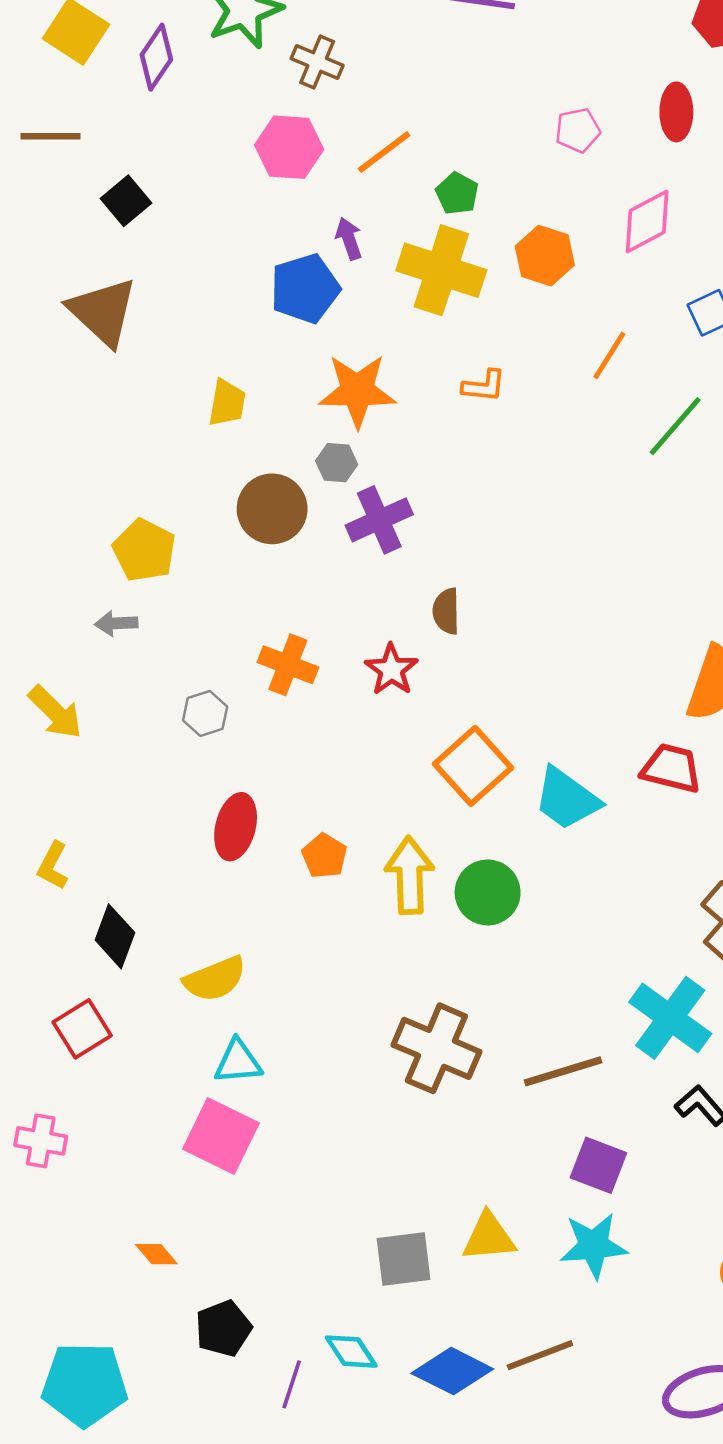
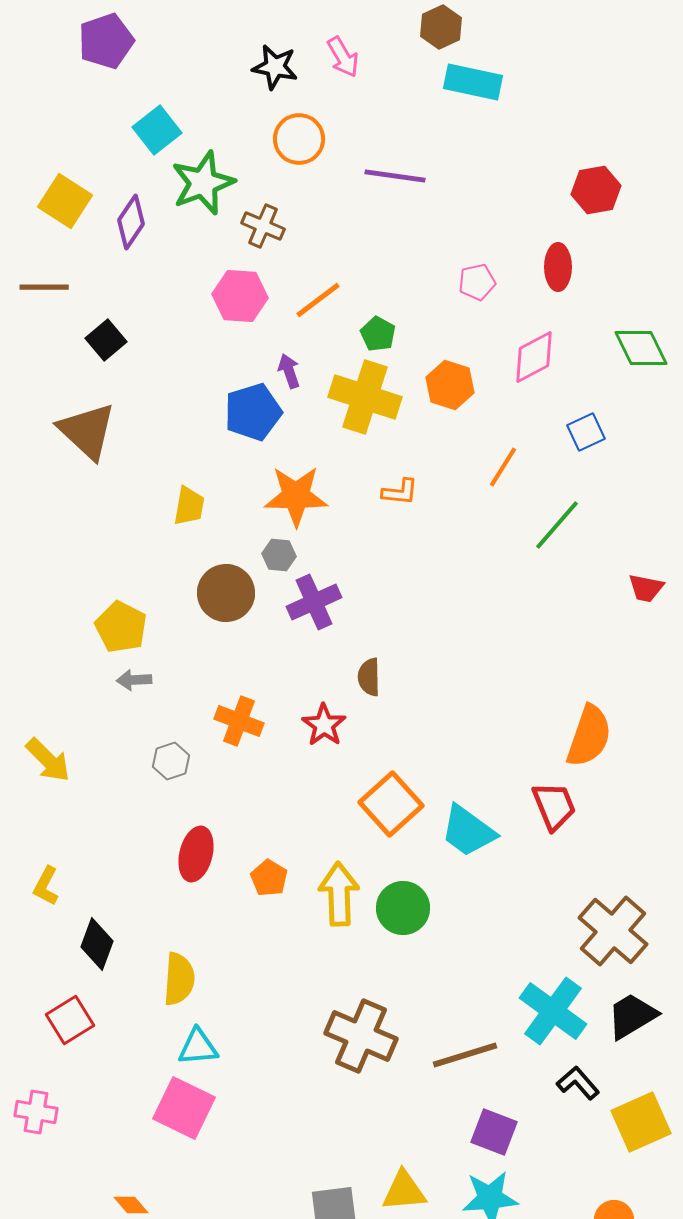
gray arrow: (116, 623) -> (134, 680), moved
red trapezoid: (671, 768) -> (554, 806), turned 54
yellow semicircle: (215, 979) -> (179, 979), turned -64

